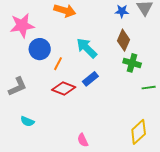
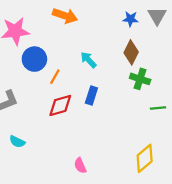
cyan arrow: (87, 48) -> (89, 60), size x0.7
blue rectangle: (90, 79) -> (91, 96), turned -35
red diamond: (64, 89) -> (60, 105), turned -40

